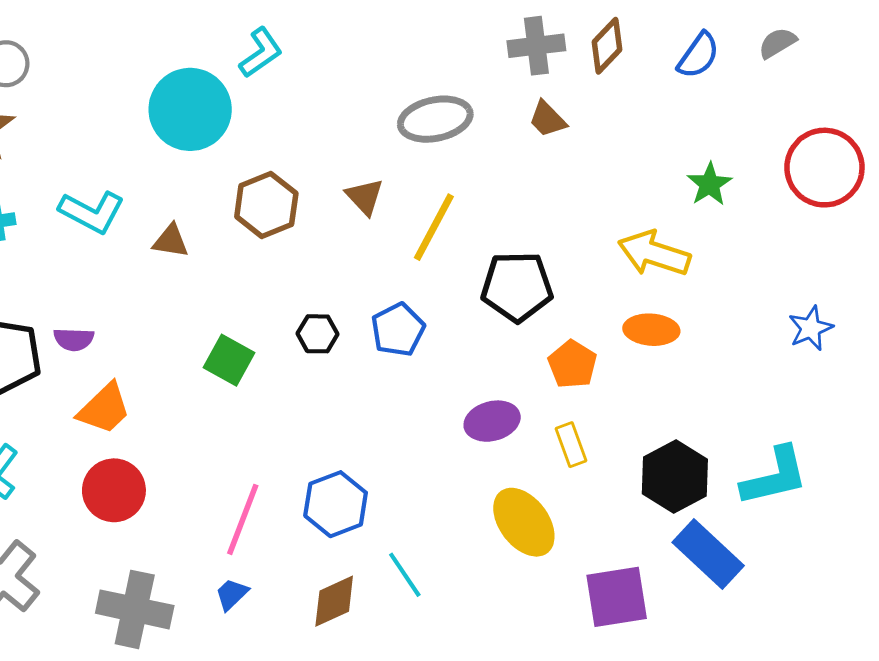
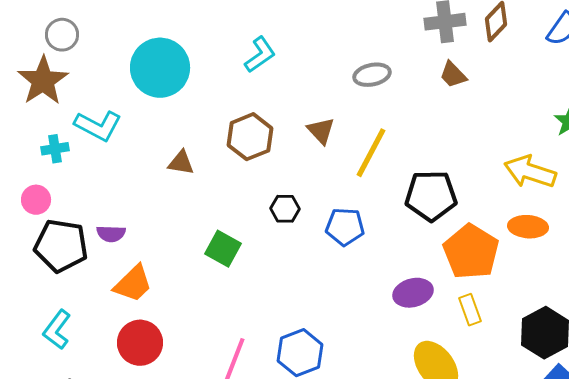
cyan L-shape: (261, 53) -> (260, 55), moved
cyan circle: (190, 109) -> (160, 68), moved
gray ellipse: (435, 119) -> (372, 75), size x0.7
cyan L-shape: (92, 212) -> (98, 126), moved
blue pentagon: (398, 330) -> (345, 227), turned 30
black hexagon: (318, 334) -> (285, 209), moved
orange pentagon: (572, 364) -> (471, 252), size x1.6

